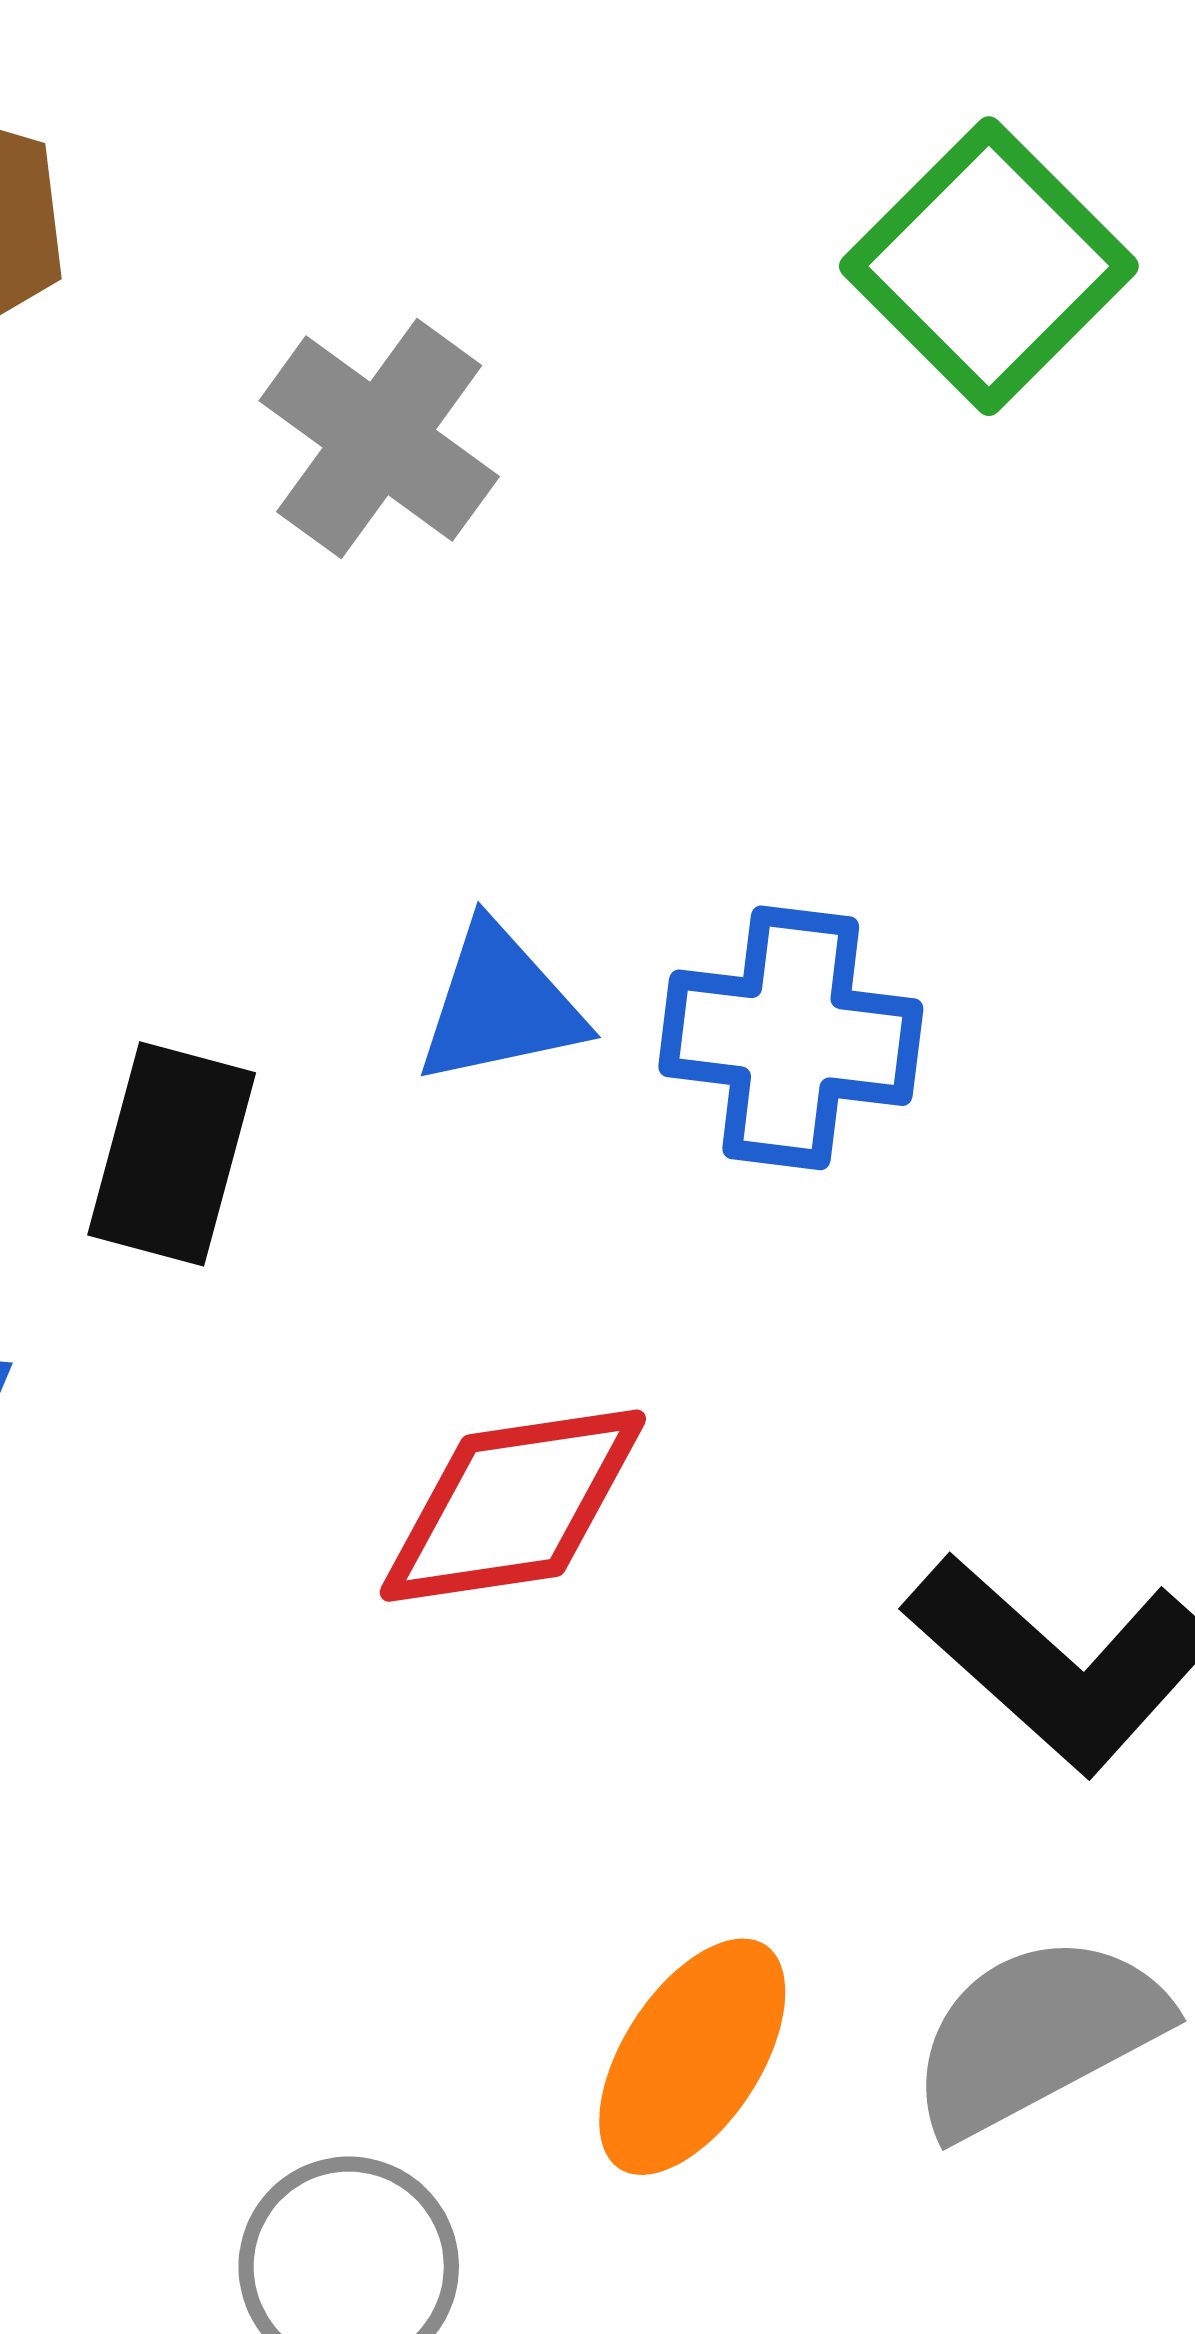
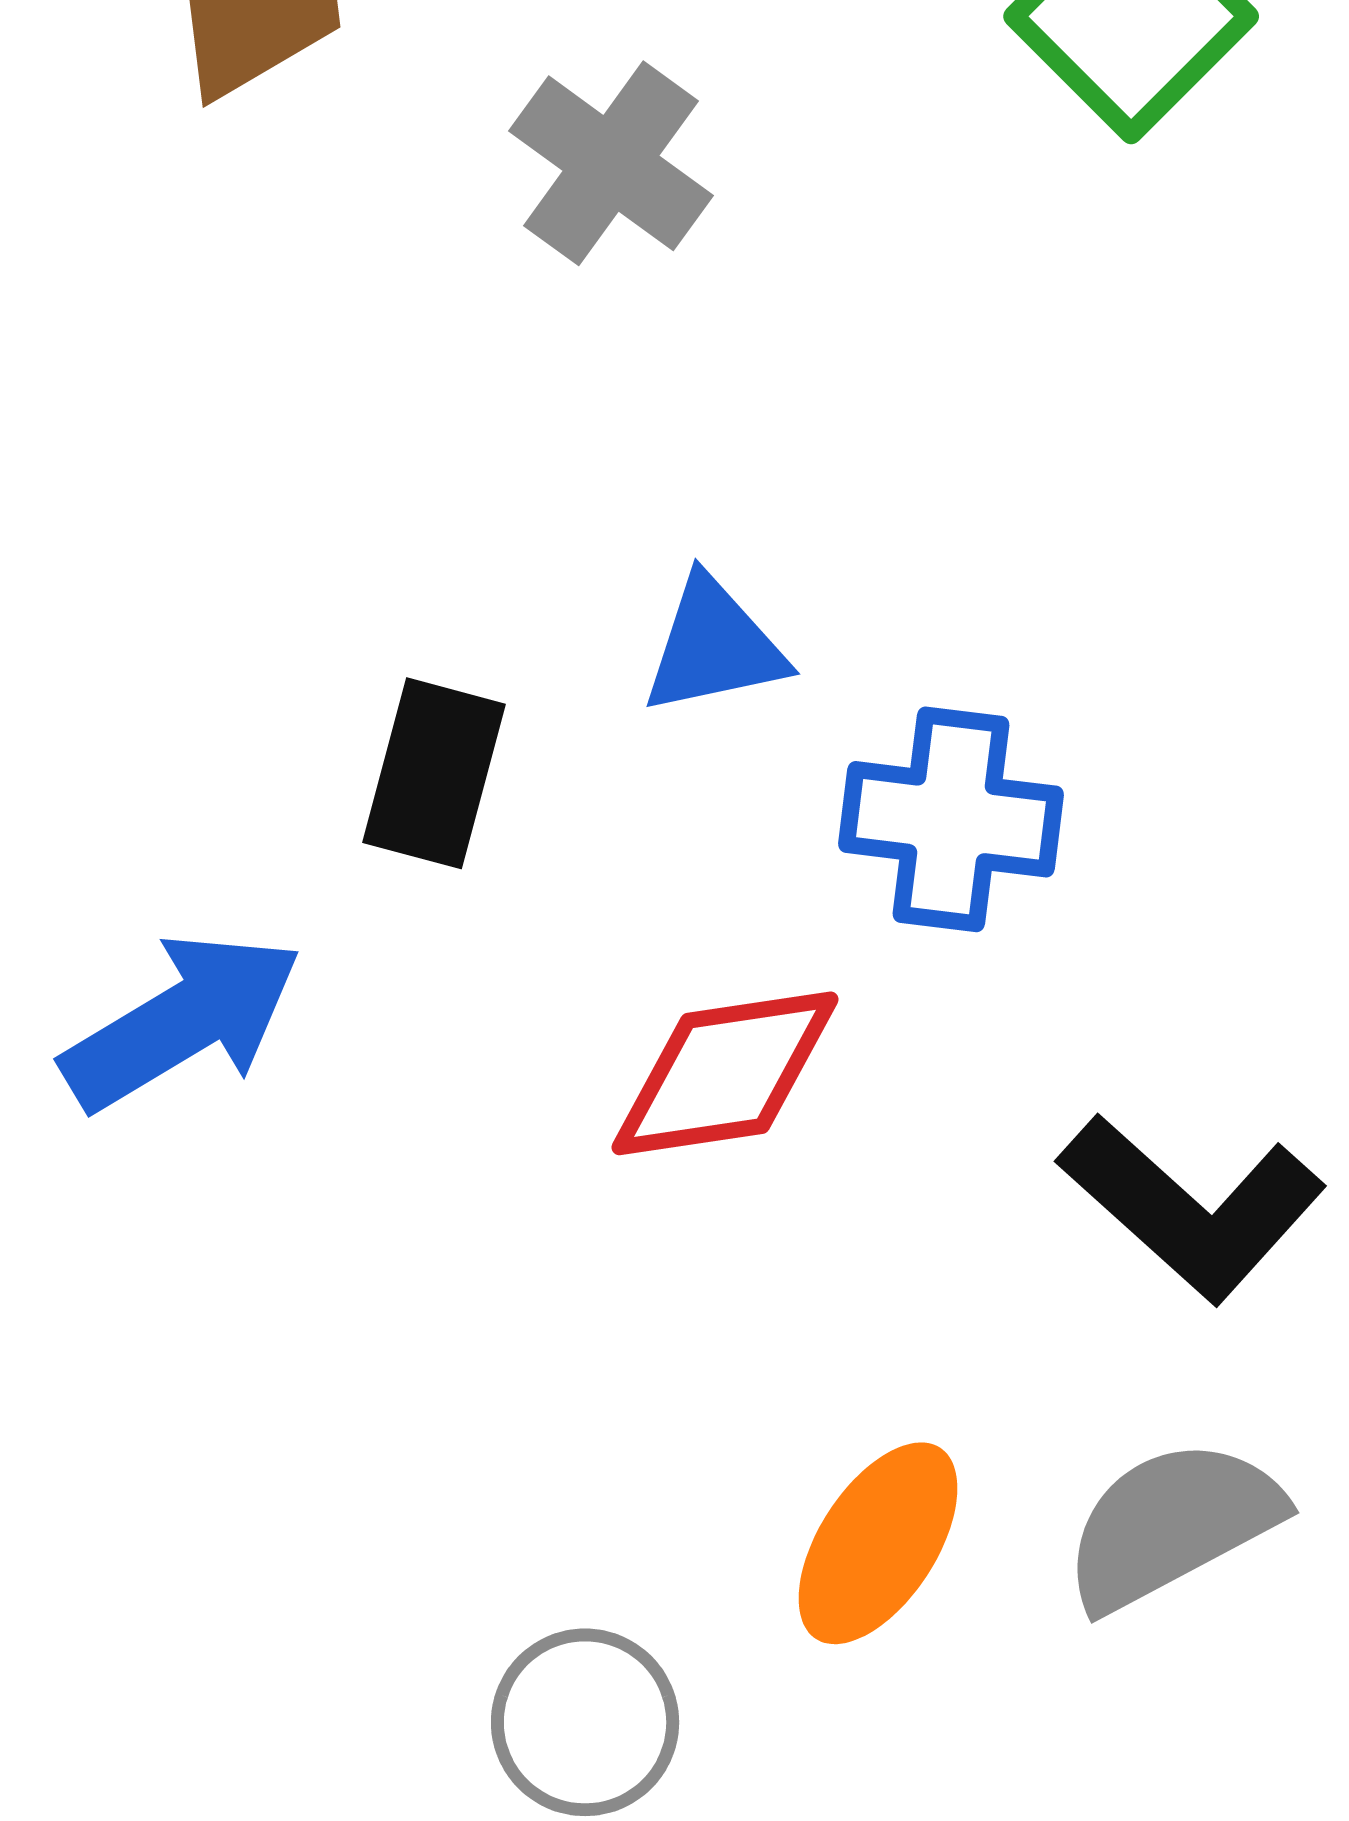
blue cross: (791, 1038) -> (951, 819), moved

